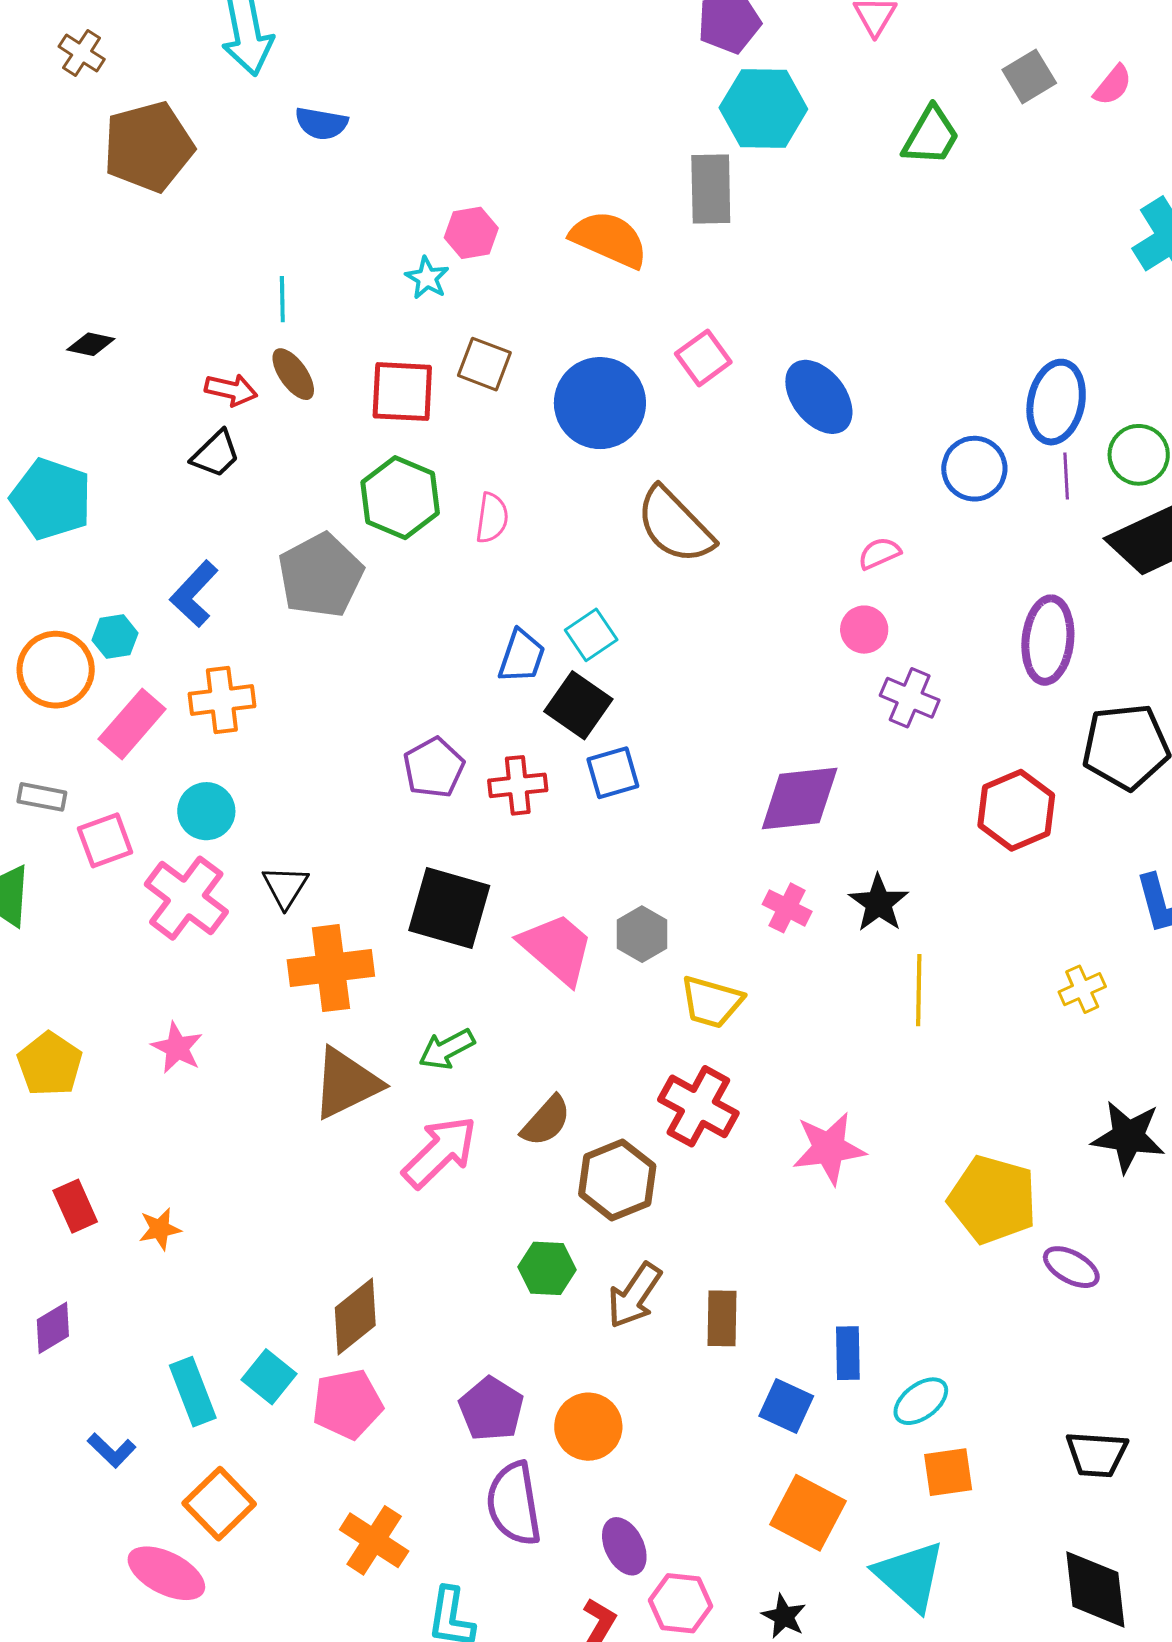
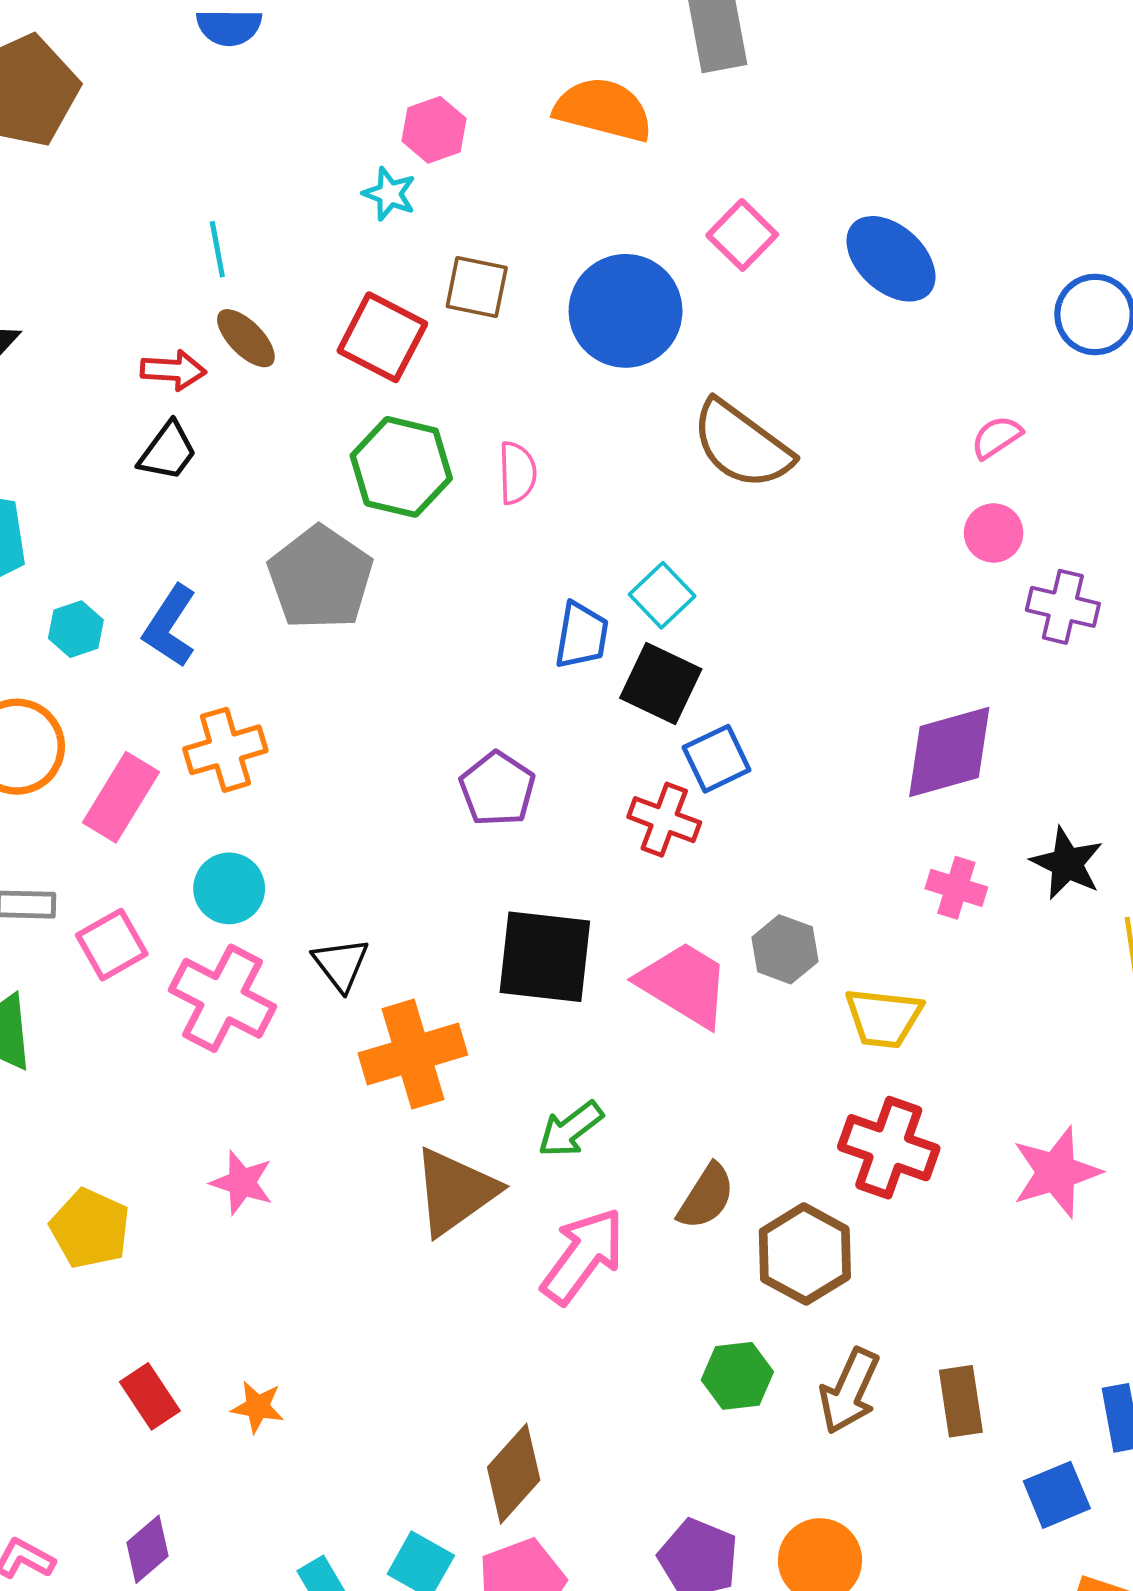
red square: (402, 392) -> (382, 337), turned 34
cyan hexagon: (115, 637) -> (76, 629), moved
red cross: (518, 785) -> (664, 820), moved, turned 36
orange star: (160, 1229) -> (258, 1407), turned 30
blue square: (786, 1406) -> (1057, 1495), turned -38

